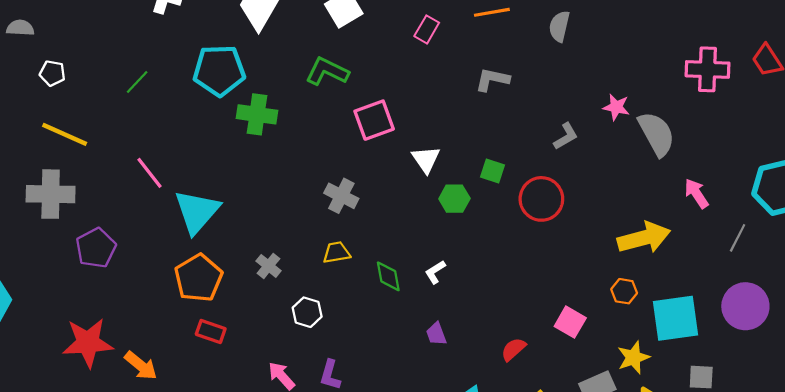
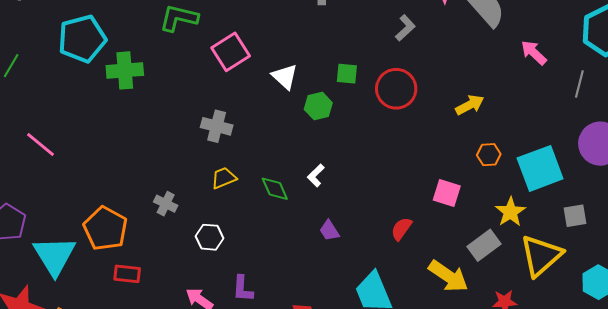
cyan triangle: (197, 212) -> (54, 256), moved
yellow arrow: (644, 238) -> (470, 105), moved, size x0.6

